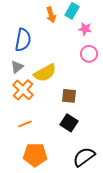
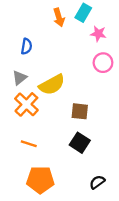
blue semicircle: (23, 40) -> (26, 46), size x0.6
orange line: (25, 124) -> (29, 144), turned 40
black semicircle: (84, 157) -> (97, 182), size x0.6

